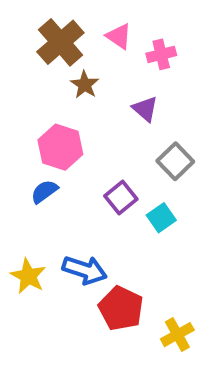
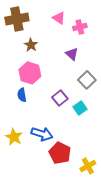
brown cross: (60, 42) -> (17, 19), moved, turned 30
brown star: (85, 85) -> (31, 45), moved
blue semicircle: (44, 191) -> (22, 95), turned -64

